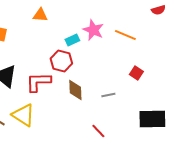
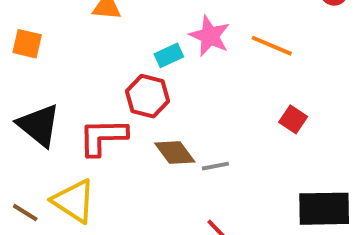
brown diamond: (75, 90) -> (175, 152), turned -35
gray line: (108, 95) -> (215, 166), moved

